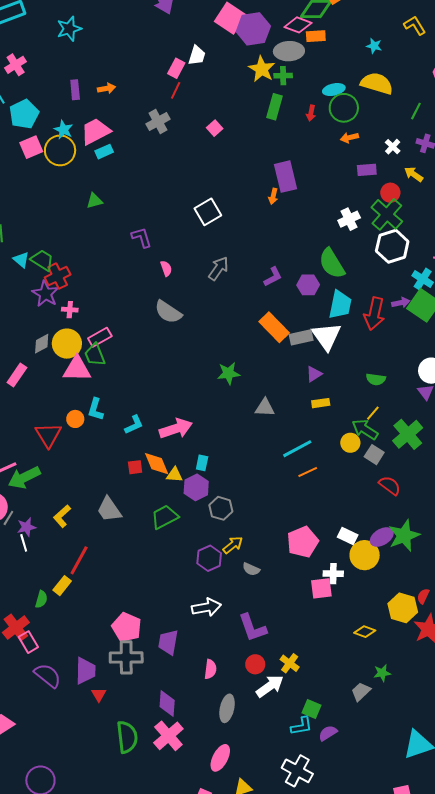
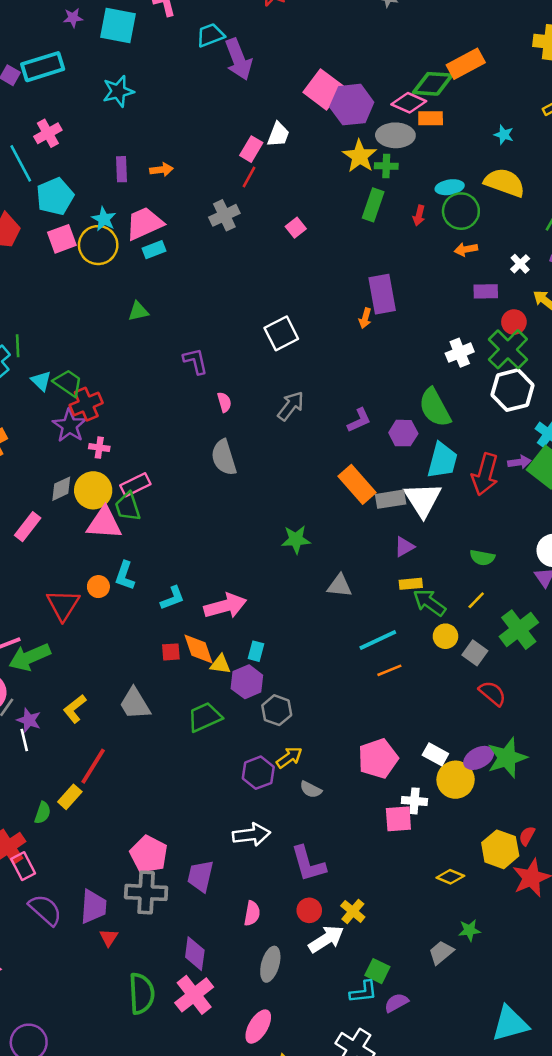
gray semicircle: (168, 312) -> (224, 457), turned 36
green arrow: (365, 429) -> (429, 603), moved
purple star: (27, 527) -> (29, 720), turned 30

